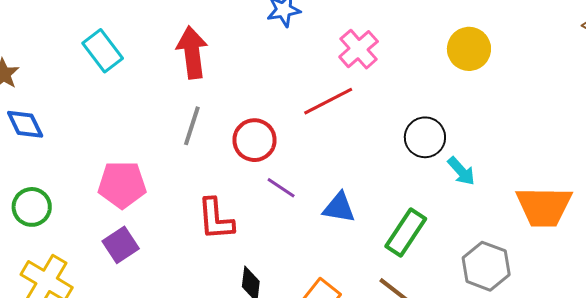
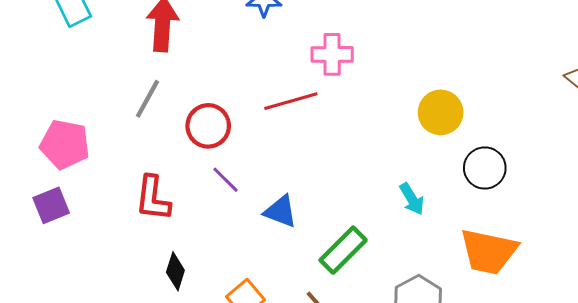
pink cross: (359, 49) -> (332, 54), turned 30
yellow circle: (469, 49) -> (441, 112), moved
black circle: (425, 137) -> (485, 168), moved

